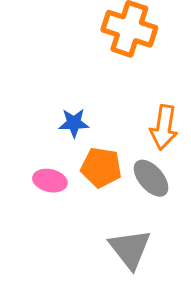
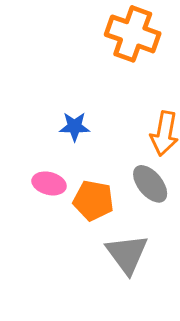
orange pentagon: (101, 167) -> (93, 200), moved

